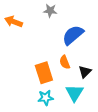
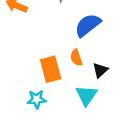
cyan star: (46, 98) -> (37, 99), moved

